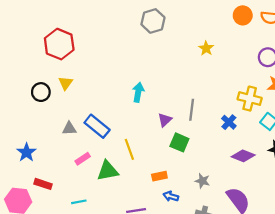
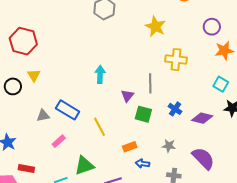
yellow star: (206, 48) -> (155, 27), size x1.5
yellow cross: (250, 99) -> (176, 60), moved
blue cross: (229, 122) -> (175, 109), moved
green triangle: (108, 171) -> (84, 166), moved

